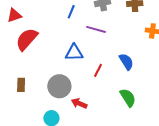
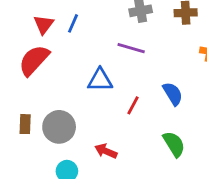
blue line: (71, 12) -> (73, 23), moved
red triangle: (14, 15) -> (44, 24), moved, turned -35
gray circle: (59, 86) -> (59, 127), moved

